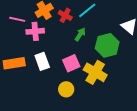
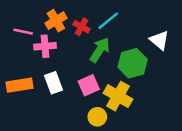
green arrow: (80, 34) -> (100, 50), size x1.5
yellow circle: (66, 89) -> (97, 117), moved

